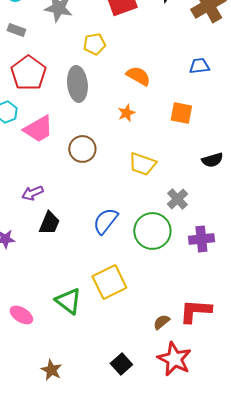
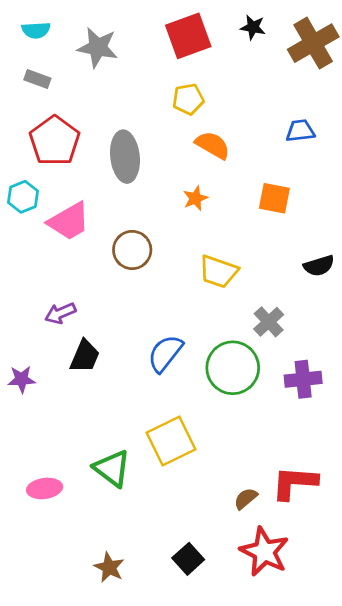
yellow pentagon: (94, 44) -> (188, 99), moved
pink ellipse: (21, 315) -> (45, 488), turned -40
brown star: (51, 370) -> (109, 567), moved

